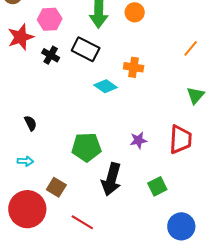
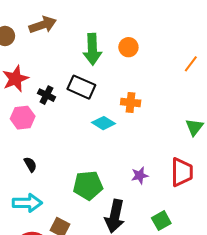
pink hexagon: (50, 19) -> (23, 118), moved
orange line: (191, 48) -> (191, 64), moved
cyan arrow: (25, 161) -> (27, 203), size x1.8

